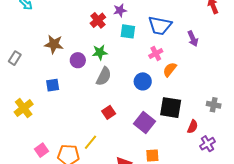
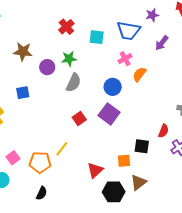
purple star: (120, 10) -> (152, 15), moved
purple arrow: (193, 39) -> (162, 43), turned 63
black square: (171, 108) -> (142, 146), moved, size x0.7
purple square: (145, 122) -> (109, 114), moved

